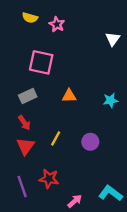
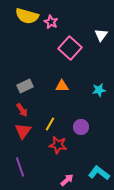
yellow semicircle: (30, 18) -> (27, 16), size x1.6
pink square: (41, 62) -> (70, 48), moved, turned 30
red star: (49, 179) -> (58, 145), moved

